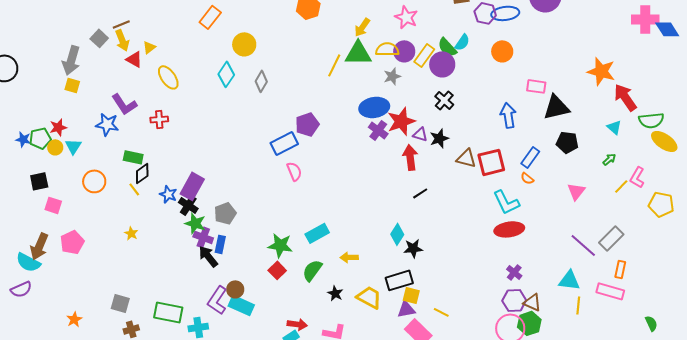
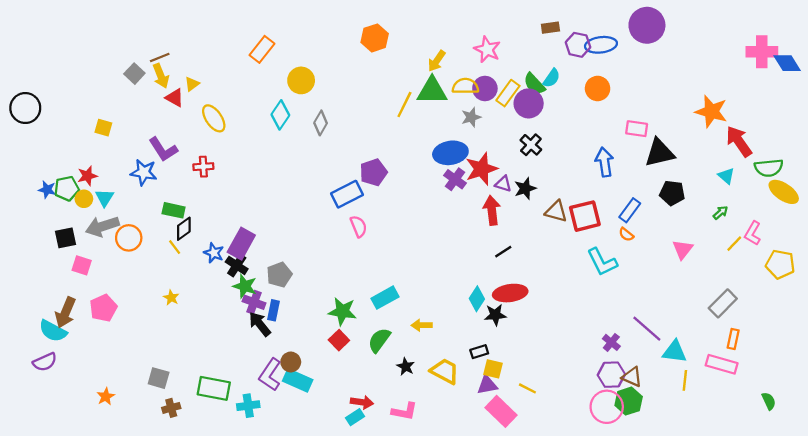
gray arrow: (71, 60) -> (102, 226), moved, turned 56
red ellipse: (509, 229) -> (510, 293), moved
purple line: (583, 245) -> (647, 329), moved
black rectangle: (399, 280) -> (479, 352), size x0.6

